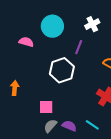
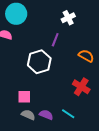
cyan circle: (52, 26) -> (16, 14), moved
gray semicircle: (50, 126) -> (28, 115), turned 72

